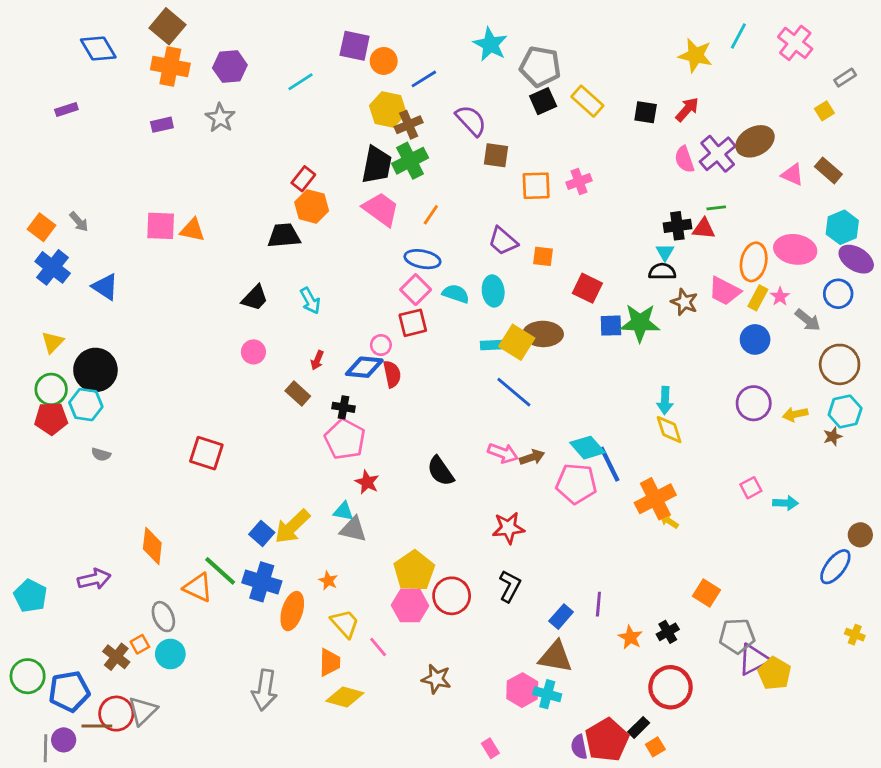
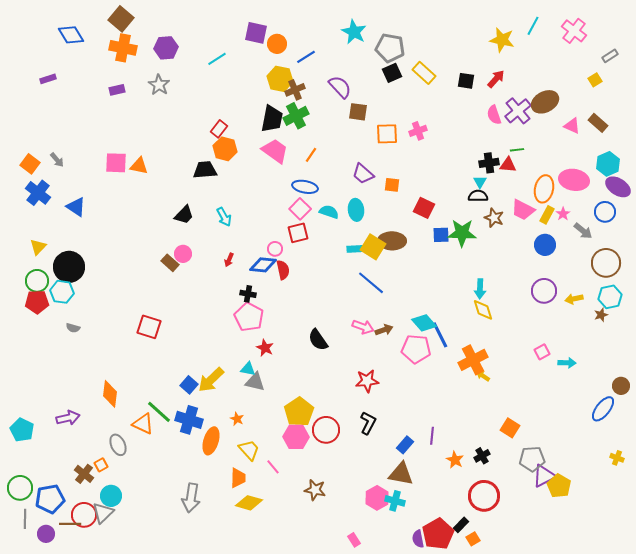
brown rectangle: (298, 394) -> (170, 263), moved
cyan circle: (170, 654) -> (111, 496), moved
gray line: (46, 748) -> (25, 519), moved

